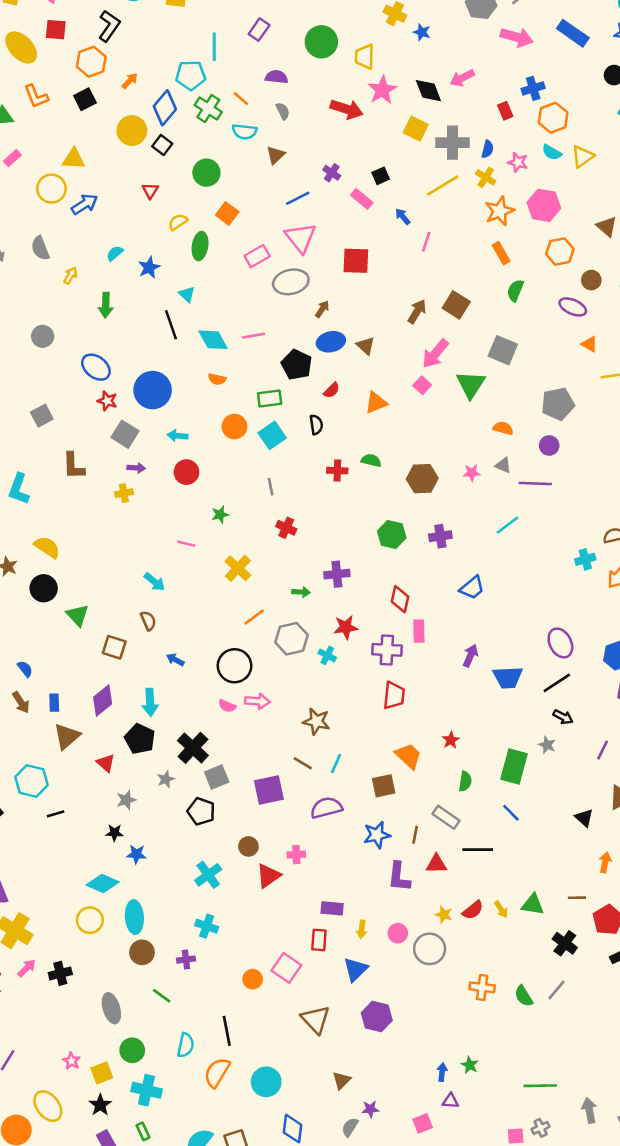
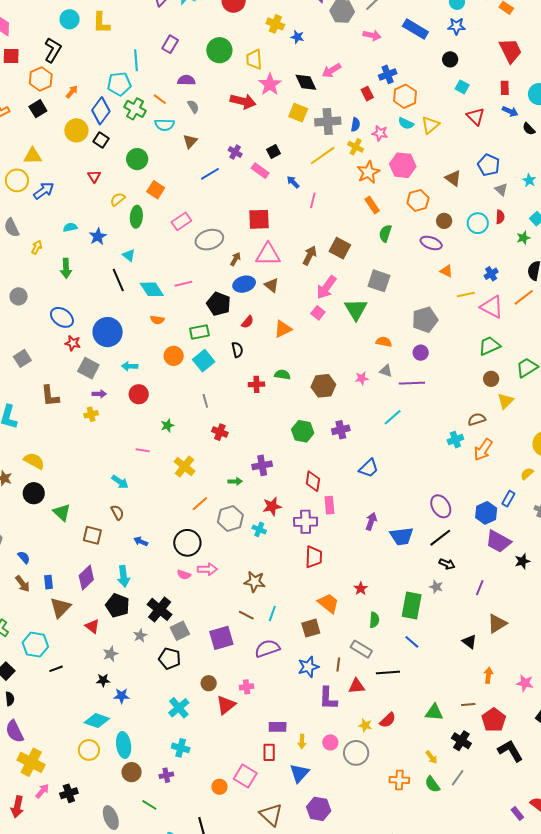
pink arrow: (517, 37) -> (372, 35), size x0.7
pink triangle: (301, 238) -> (268, 254), moved, turned -48
cyan semicircle: (115, 253) -> (70, 227), turned 32
yellow arrow: (501, 909) -> (431, 757), moved

